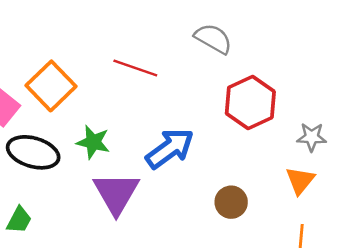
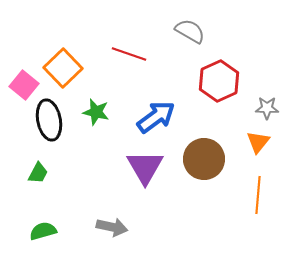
black ellipse: (33, 152) -> (49, 120), turned 63
purple triangle: (116, 193) -> (145, 167), moved
brown circle: (231, 202) -> (204, 159), size x1.6

